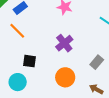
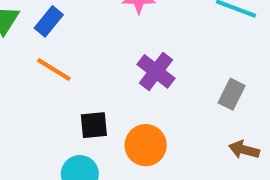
orange circle: (65, 77) -> (146, 145), moved

